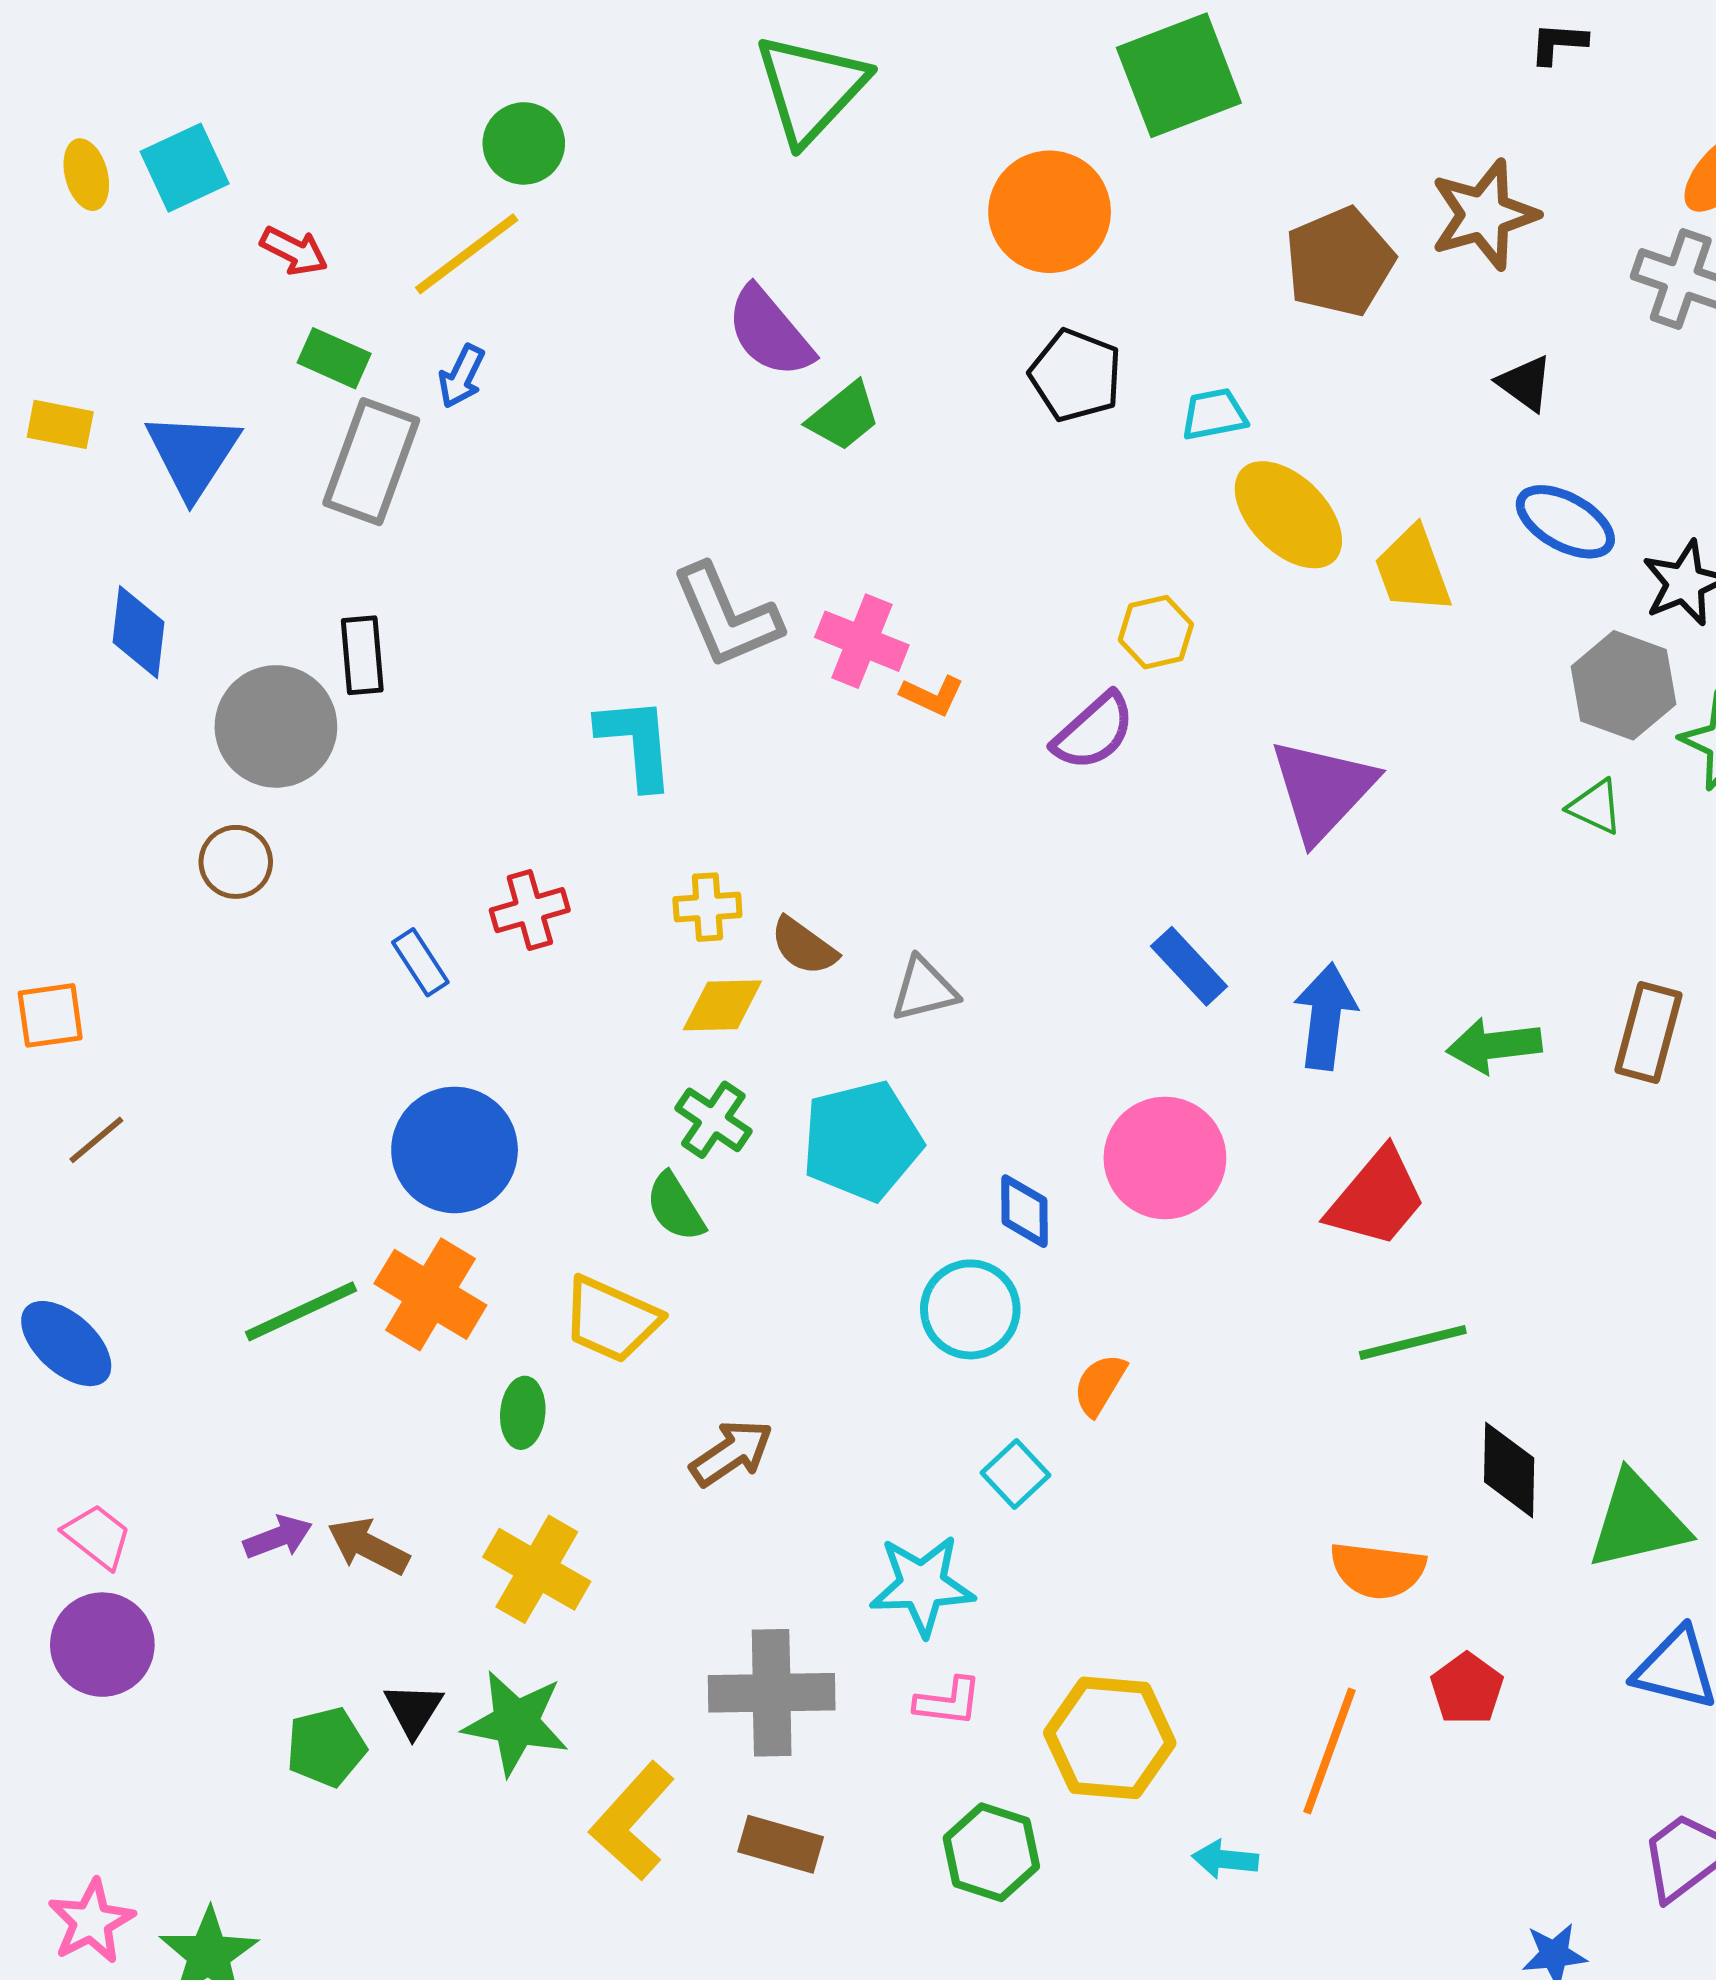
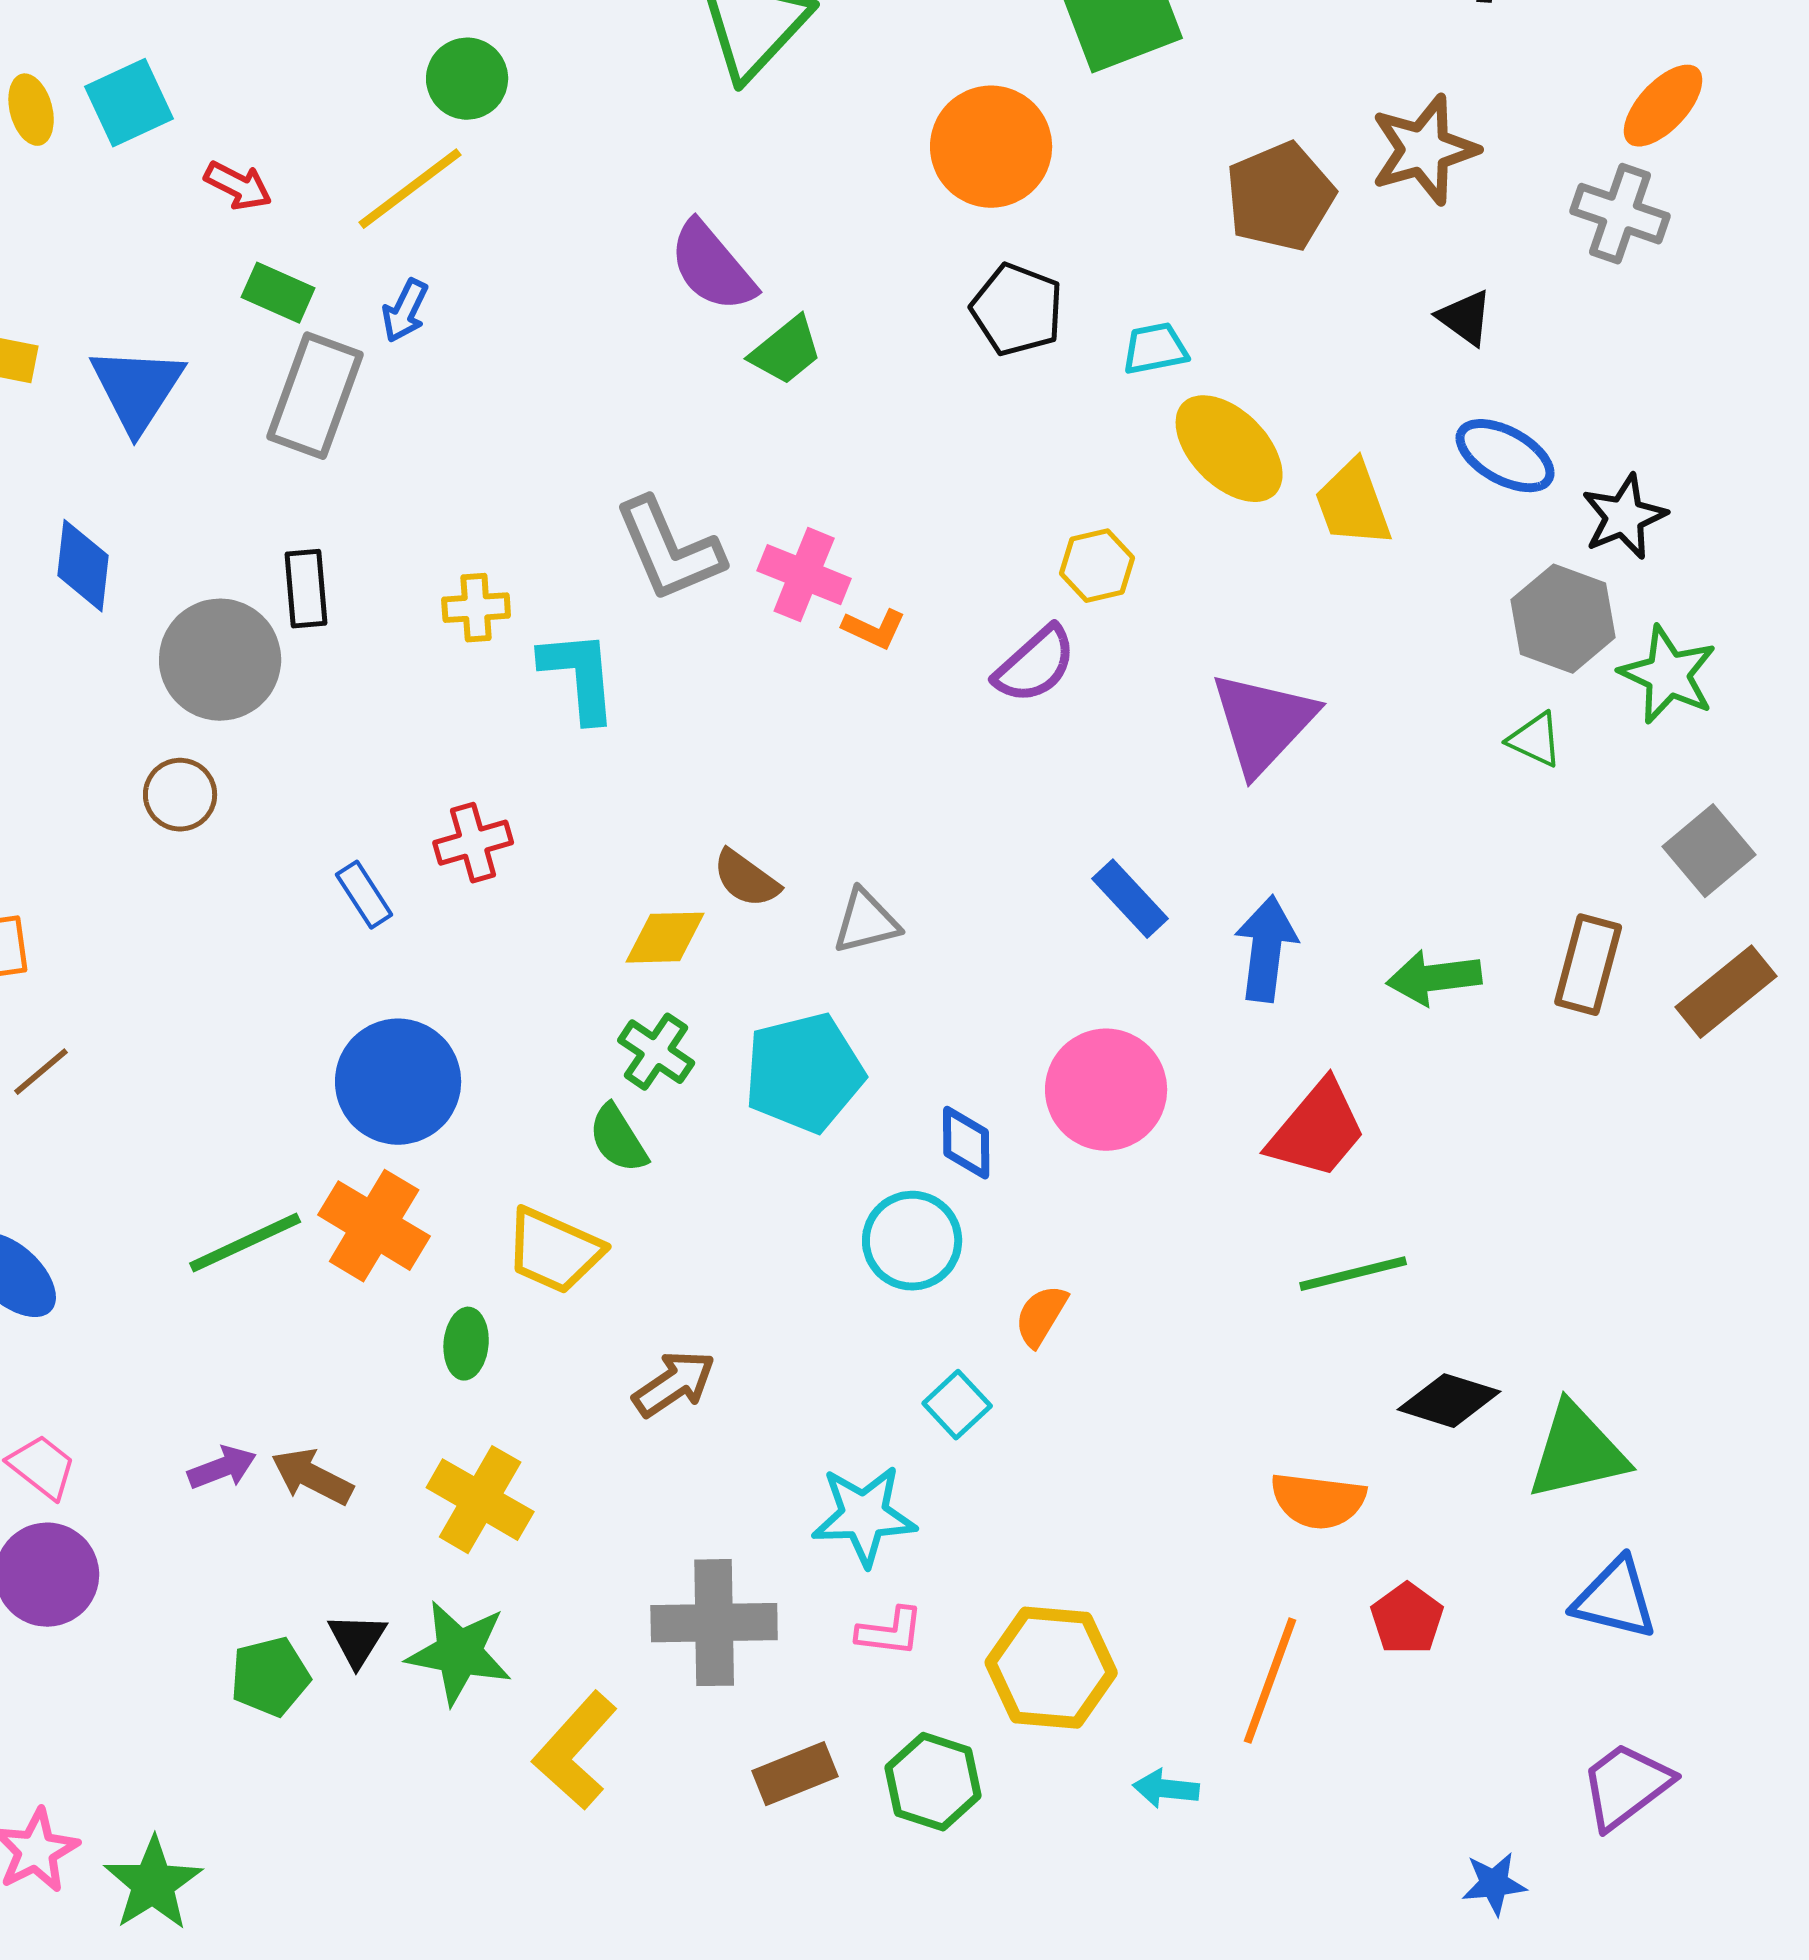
yellow cross: (707, 907) -> (476, 608), moved
black diamond: (1509, 1470) -> (1449, 1401), turned -74
brown rectangle: (781, 1844) -> (795, 1774), moved, turned -38

